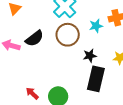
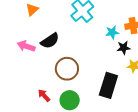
brown circle: (68, 35) -> (67, 69), moved
black star: (90, 56) -> (124, 48), moved

